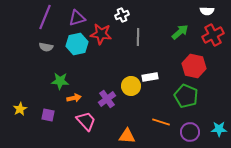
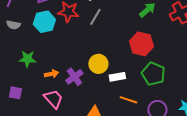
gray line: (138, 37) -> (95, 17), moved, turned 30
red hexagon: (194, 66) -> (141, 44), moved
white rectangle: (150, 77) -> (117, 77), moved
orange arrow: (74, 98) -> (51, 74), moved

